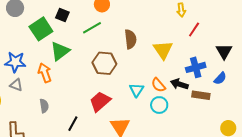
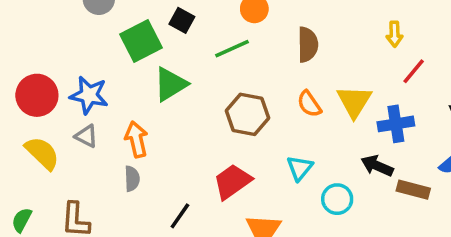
brown semicircle: (130, 39) -> (308, 45), moved
blue cross: (196, 67) -> (396, 124), moved
orange arrow: (45, 73) -> (136, 139), moved
orange semicircle: (158, 85) -> (309, 104), moved

